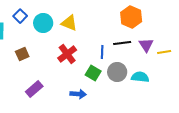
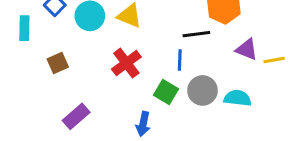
black line: (122, 43) -> (196, 34), moved
purple triangle: (146, 45) -> (247, 49), turned -35
blue arrow: (78, 94) -> (143, 124), turned 98

